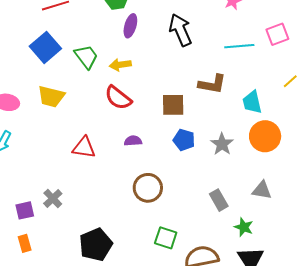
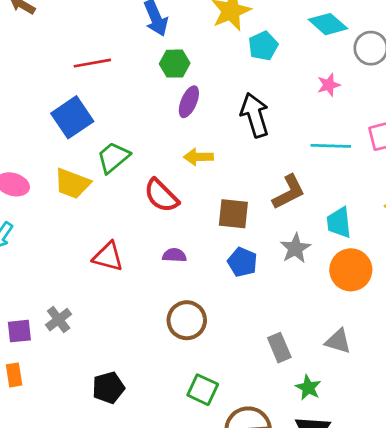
green trapezoid: (86, 57) -> (113, 157), moved, turned -100
yellow arrow: (120, 65) -> (198, 157), moved
brown L-shape: (212, 84) -> (289, 192), turned -44
gray star: (222, 144) -> (295, 248), moved
black pentagon: (96, 245) -> (108, 388), size x0.7

